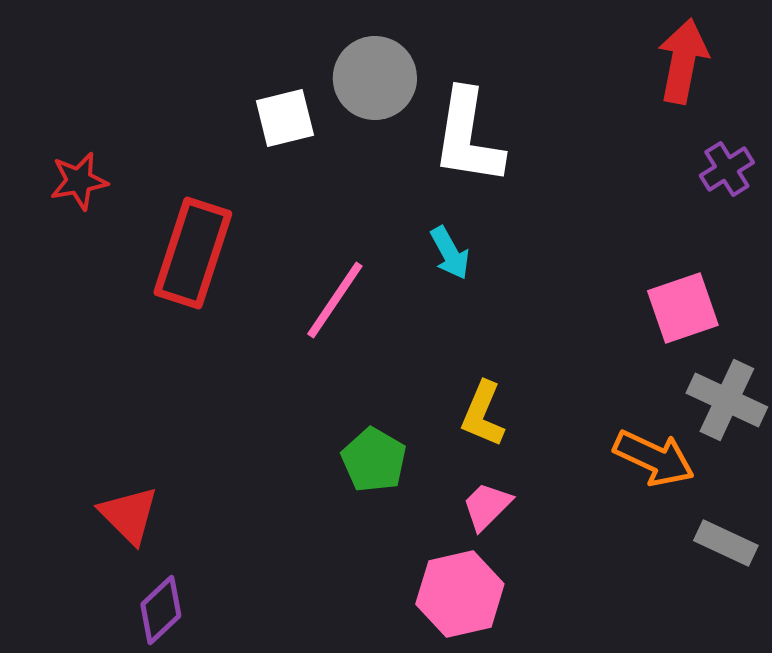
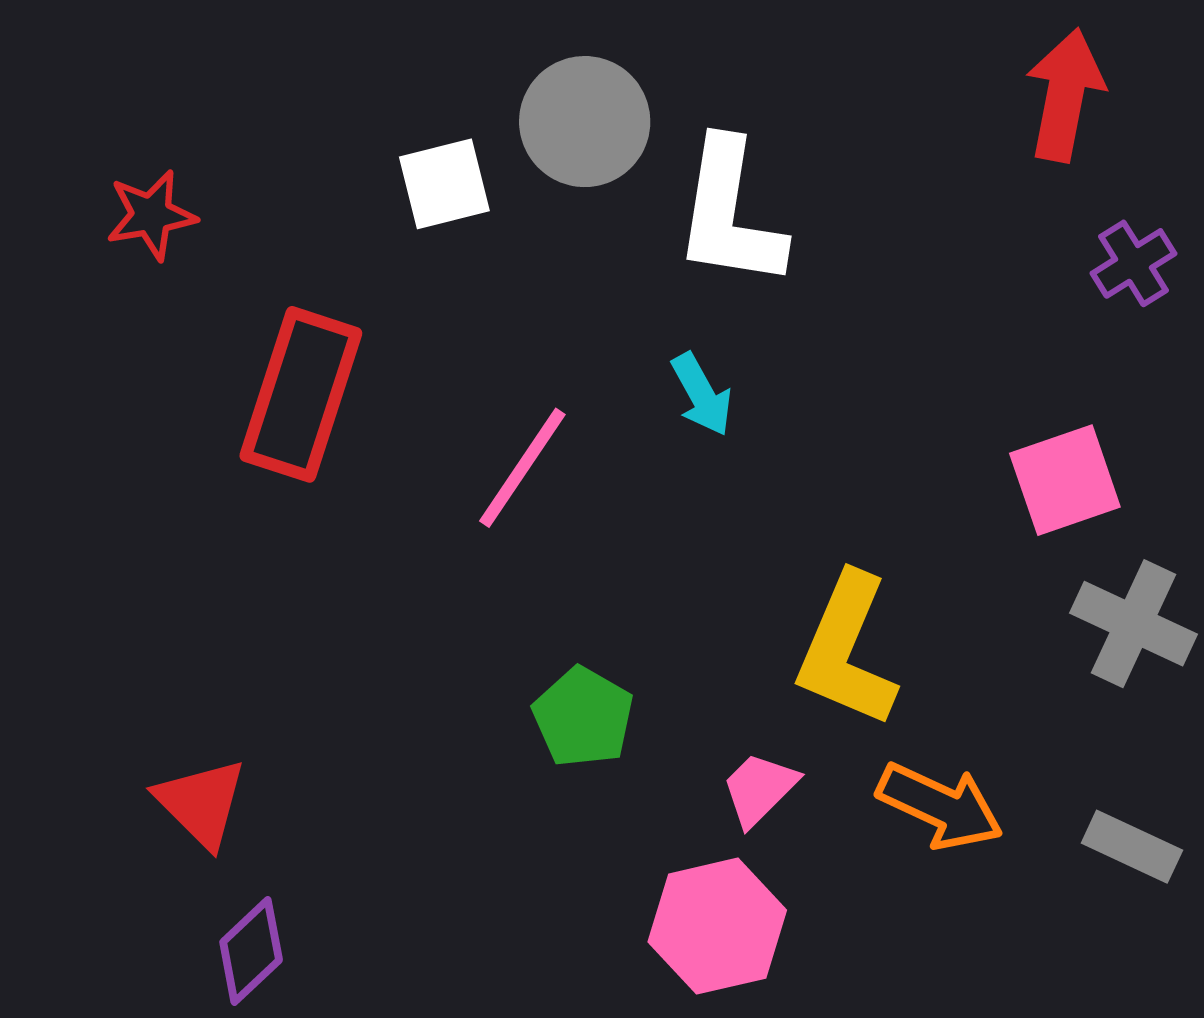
red star: (79, 181) -> (151, 215), moved
yellow L-shape: (483, 414) -> (847, 650), moved, size x1.5
orange arrow: (654, 458) -> (940, 806), moved

